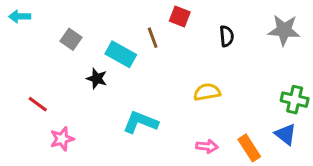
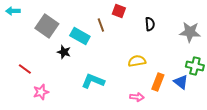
gray star: (284, 30) -> (190, 32), moved
gray square: (71, 39) -> (47, 26), size x1.6
blue triangle: (286, 134) -> (181, 82), moved
orange rectangle: (249, 148) -> (158, 82), moved, turned 54

